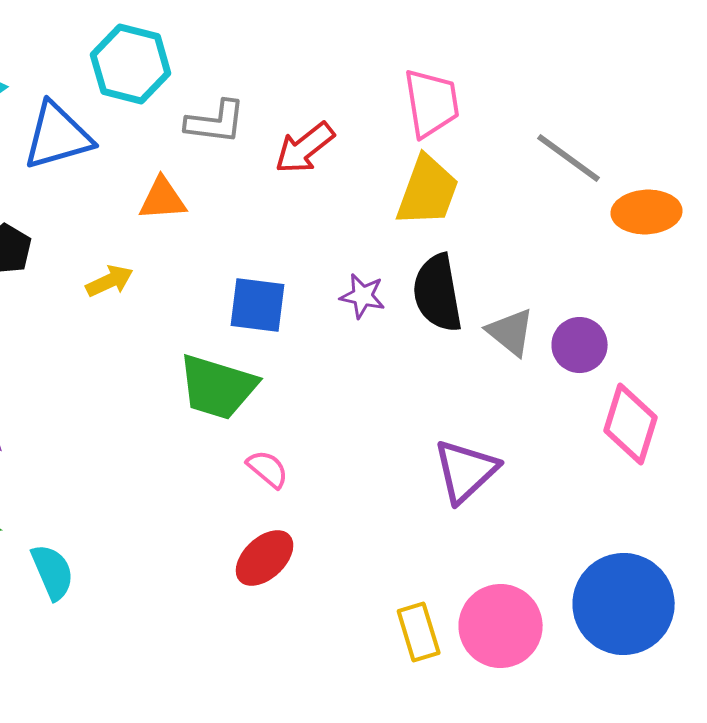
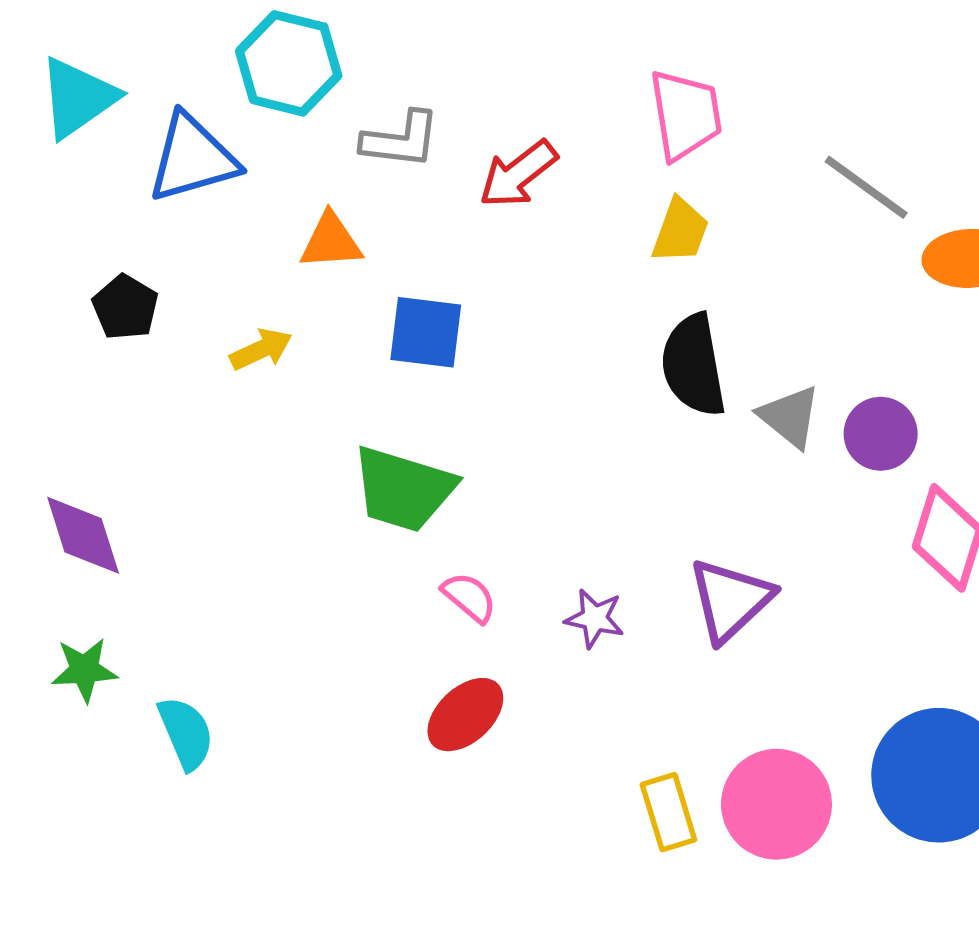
yellow trapezoid: (428, 191) -> (680, 231), size x0.7
purple star: (363, 296) -> (595, 618), moved
blue square: (258, 305) -> (426, 332), moved

